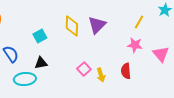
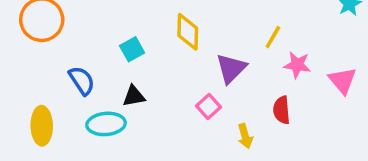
yellow line: (139, 22) -> (273, 37), moved
purple triangle: (97, 25) -> (231, 68), moved
yellow arrow: (101, 75) -> (245, 136), moved

